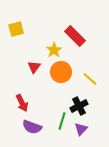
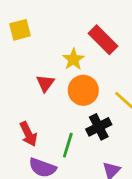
black cross: (79, 106) -> (99, 127), moved
green line: (62, 121) -> (68, 145), moved

